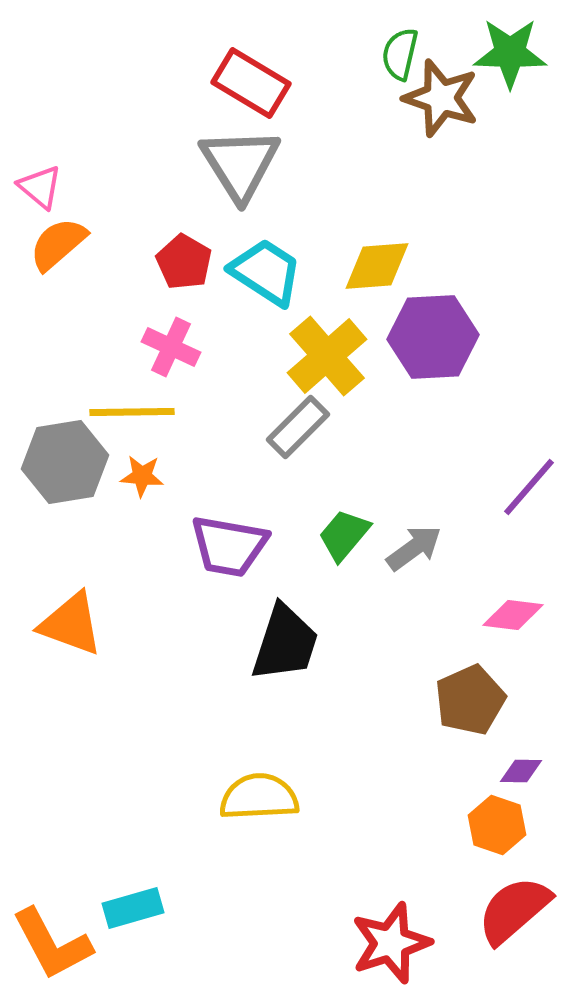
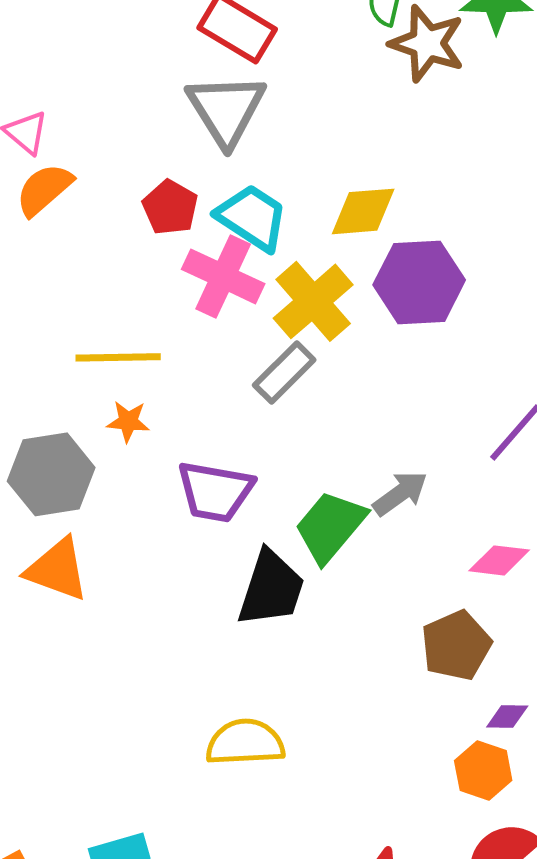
pink cross: (171, 347) -> (223, 276), moved, size x1.4
gray hexagon: (65, 462) -> (51, 474), moved
green trapezoid: (344, 535) -> (330, 526), moved, size x1.4

